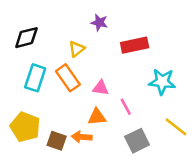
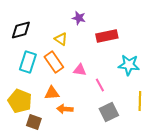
yellow triangle: (77, 49) -> (61, 39), turned -48
orange triangle: (97, 117) -> (52, 93), moved
yellow line: (176, 127) -> (140, 101), turned 54
brown square: (57, 141) -> (34, 122), moved

